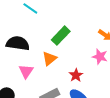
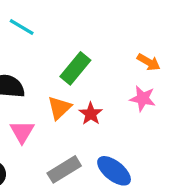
red star: (76, 75) -> (91, 114), moved

